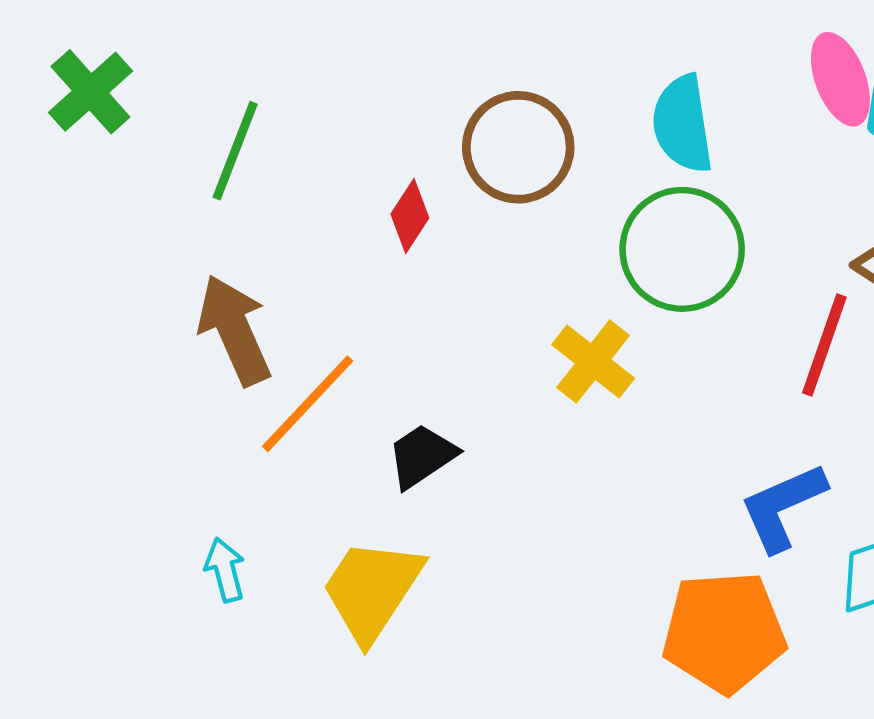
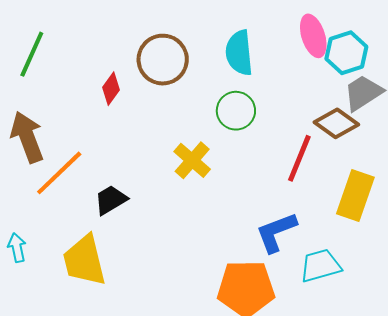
green circle: (682, 249) -> (236, 111), size x0.7
yellow trapezoid: (372, 590) -> (84, 260), turned -50

